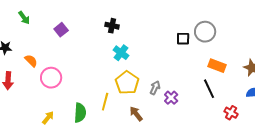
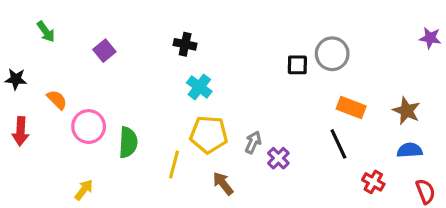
yellow pentagon: (127, 83) -> (209, 134), turned -30
green semicircle: (80, 113) -> (128, 142), moved

